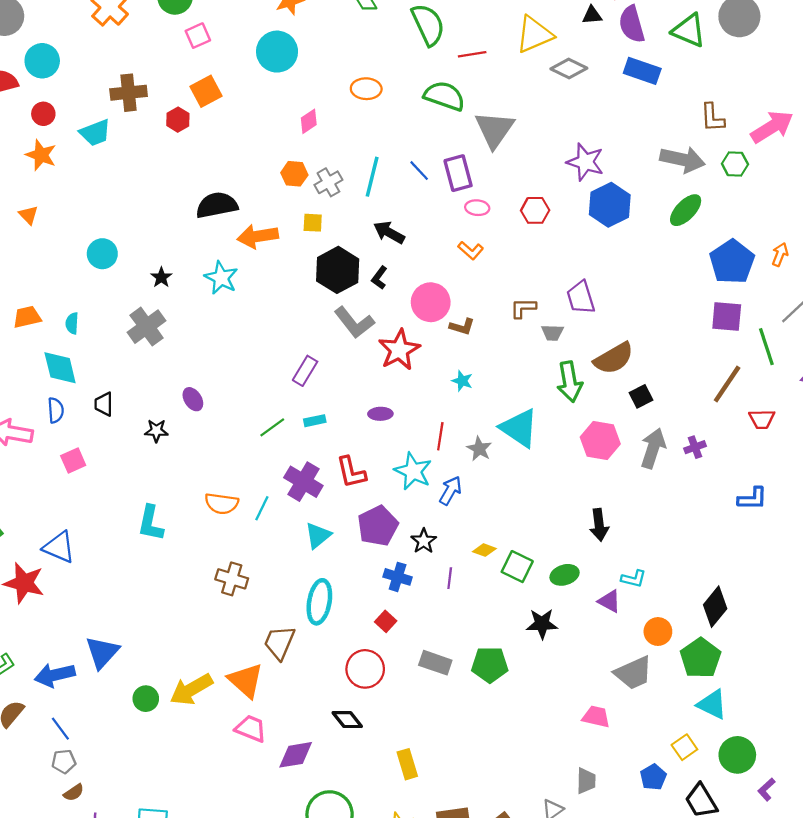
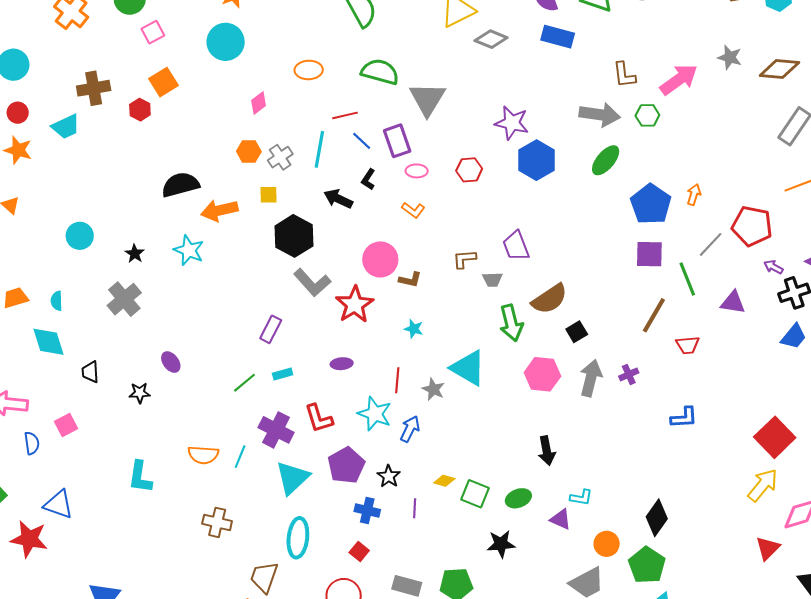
red line: (472, 54) -> (345, 115), moved
black L-shape: (379, 278) -> (368, 179), moved
blue semicircle: (56, 410) -> (32, 443), moved
cyan triangle: (318, 535) -> (293, 478), size x1.4

